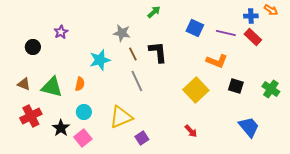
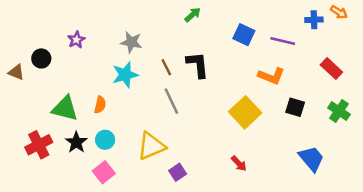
gray star: (122, 33) -> (131, 42), moved
red rectangle: (253, 37) -> (331, 68), moved
brown triangle: (24, 84) -> (16, 72), moved
black star: (61, 128) -> (76, 142), moved

